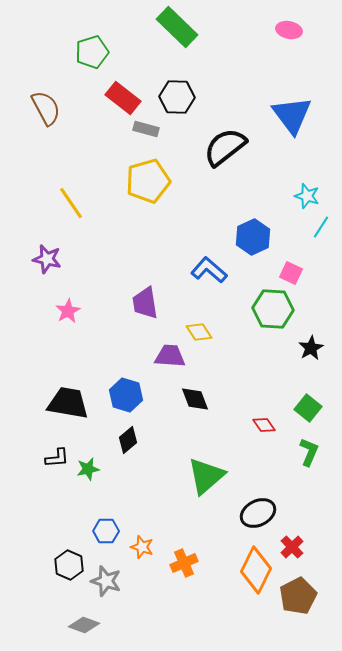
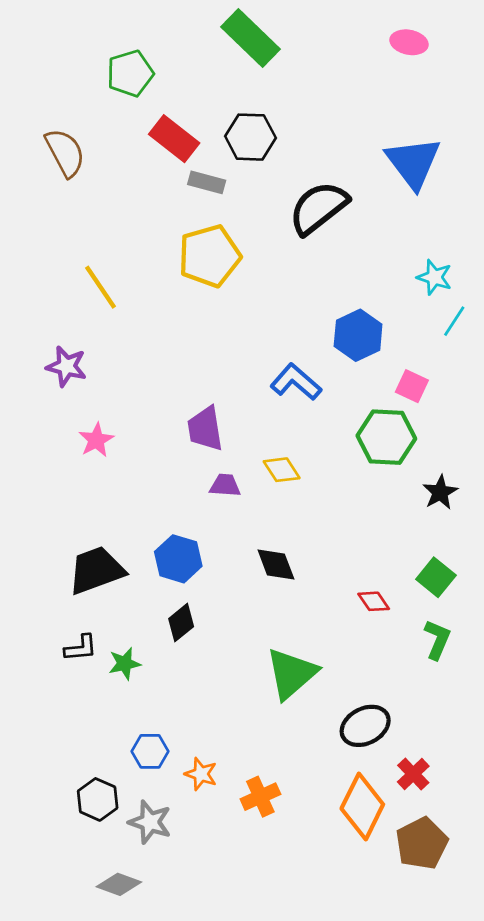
purple trapezoid: (170, 356) -> (225, 485), moved, size x0.7
black trapezoid: (68, 403) -> (96, 570), turned -30

